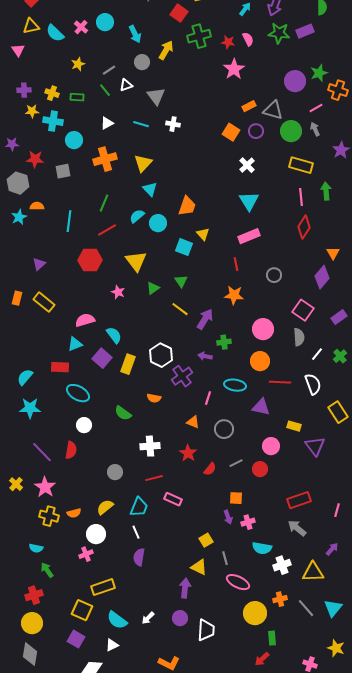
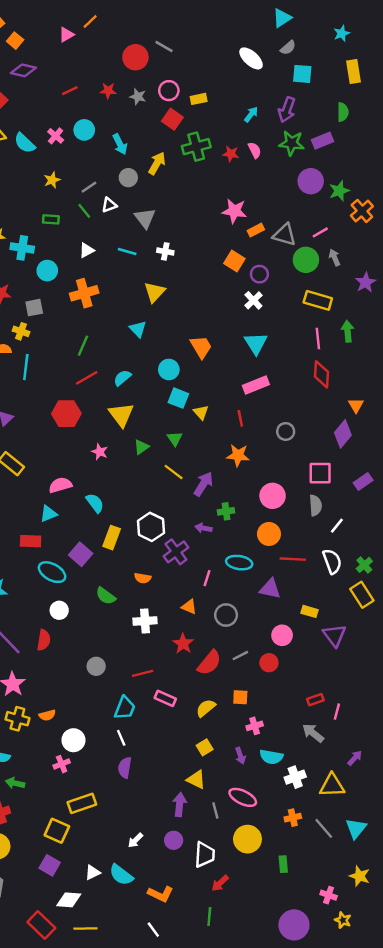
pink star: (234, 69) -> (234, 211), moved, turned -30
purple circle: (295, 81) -> (311, 181), moved
orange cross: (338, 90) -> (362, 211), turned 30
yellow cross: (52, 93) -> (21, 331), moved
pink line: (316, 108) -> (320, 232), moved
purple circle: (256, 131) -> (259, 274), moved
yellow triangle: (143, 163) -> (155, 292), moved
orange trapezoid: (187, 206) -> (201, 347), moved, turned -50
cyan semicircle: (137, 216) -> (122, 378), moved
cyan line: (69, 221) -> (26, 367), moved
cyan circle: (158, 223) -> (169, 369), moved
red diamond: (304, 227) -> (321, 374), turned -30
yellow triangle: (203, 234) -> (201, 412), moved
pink square: (303, 310) -> (320, 473), turned -35
green cross: (340, 356) -> (364, 565), moved
purple square: (102, 358) -> (81, 554), moved
white cross: (150, 446) -> (145, 621), moved
red semicircle: (210, 469) -> (209, 663), size x1.6
red rectangle: (299, 500) -> (315, 700), size x0.6
yellow semicircle: (105, 507) -> (206, 708), moved
pink line: (337, 510) -> (337, 712), moved
purple arrow: (228, 517) -> (240, 756), moved
gray line: (225, 558) -> (215, 810), moved
green arrow: (47, 570) -> (15, 783), turned -42
yellow circle: (255, 613) -> (247, 839), moved
cyan semicircle: (117, 620) -> (121, 875), moved
red arrow: (262, 659) -> (220, 883), moved

